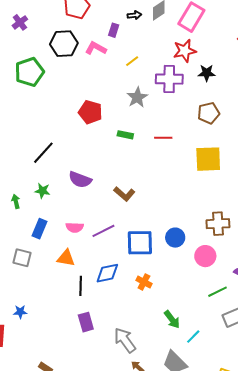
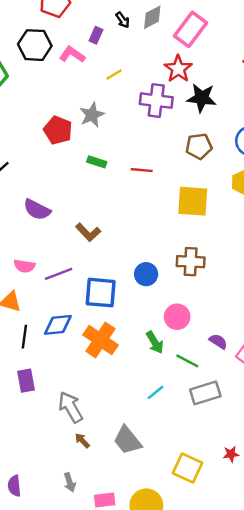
black arrow: (134, 15) -> (123, 20), turned 56
red star: (185, 51) -> (178, 69), turned -30
black star: (207, 73) -> (202, 98), size x1.4
gray star: (137, 97) -> (92, 115), moved
brown cross: (218, 224) -> (191, 262), moved
blue circle: (175, 238) -> (146, 274), moved
orange cross: (144, 282) -> (100, 340), size x1.8
green line: (218, 292) -> (187, 361), turned 48
green arrow: (172, 319) -> (155, 342), moved
cyan line: (193, 337) -> (156, 392), moved

